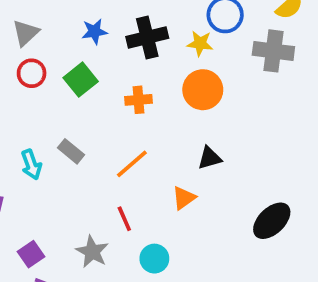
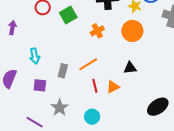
orange cross: (139, 100) -> (97, 31), turned -32
gray rectangle: (71, 151) -> (63, 71), moved, turned 56
red line: (124, 219) -> (95, 86), moved
purple square: (31, 254) -> (40, 85), moved, turned 32

